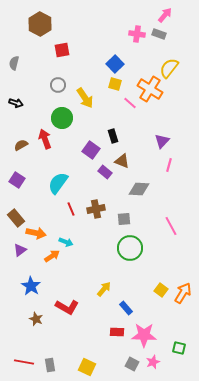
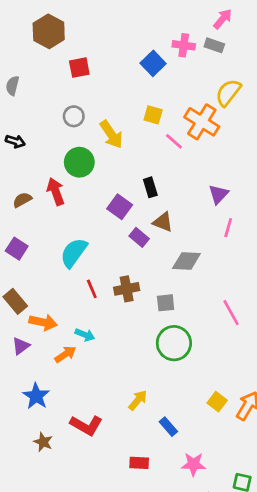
blue square: (115, 64) -> (153, 63), moved
red rectangle: (117, 332) -> (139, 463), moved
pink star: (144, 335) -> (193, 464), size x0.7

